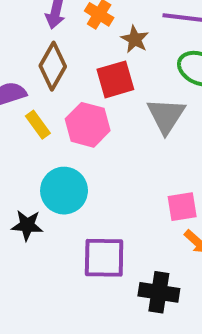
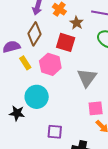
red square: (115, 79) -> (66, 42), turned 30
gray triangle: (166, 116) -> (87, 78), moved
purple square: (104, 258) -> (55, 132), size x0.7

